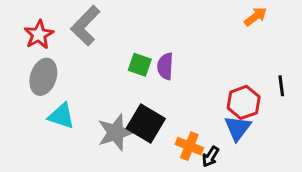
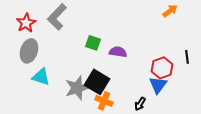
purple semicircle: (165, 66) -> (118, 52), moved, turned 96
orange cross: (189, 146) -> (104, 101), moved

